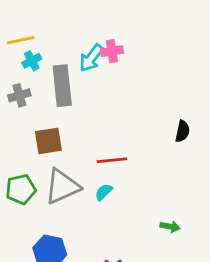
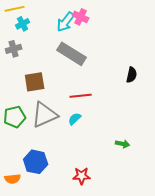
pink cross: (112, 51) -> (81, 17), turned 35
gray rectangle: (62, 86) -> (72, 54), moved, turned -52

